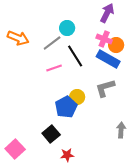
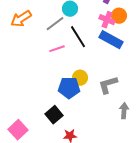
orange arrow: (18, 38) -> (21, 19), turned 125
orange circle: (116, 45) -> (119, 16), moved
gray L-shape: (105, 88) -> (108, 85), moved
blue pentagon: (66, 107) -> (69, 88), turned 30

